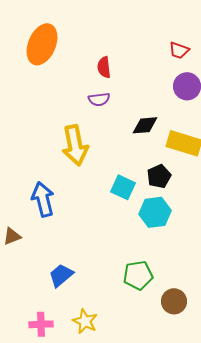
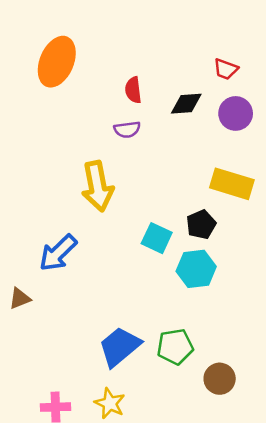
black diamond: (145, 125) -> (186, 104), moved
blue arrow: (43, 199) -> (58, 253), turned -120
blue trapezoid: (61, 275) -> (120, 347), moved, size x1.4

